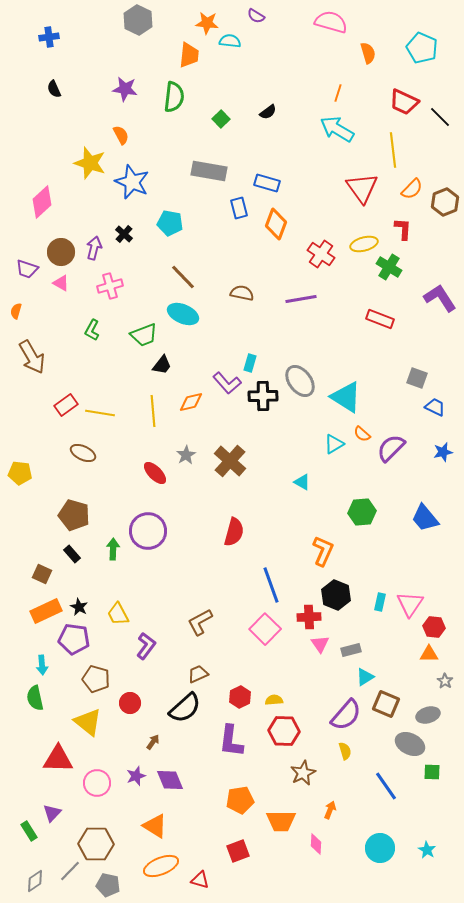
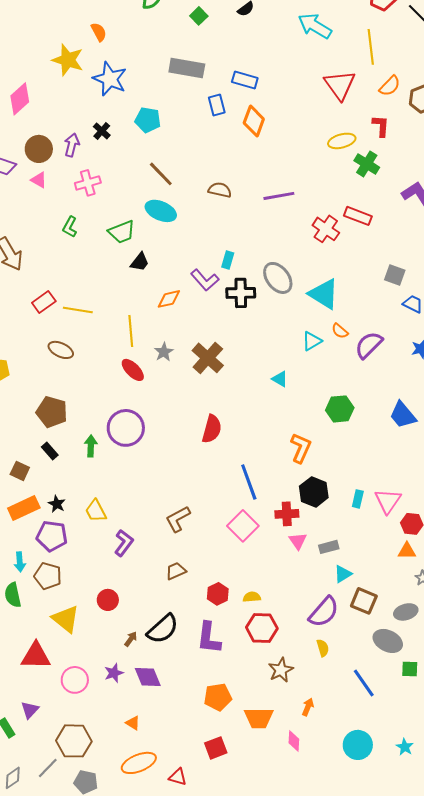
red cross: (321, 254) -> (326, 229), moved
yellow line: (153, 411) -> (131, 331), moved
brown pentagon: (96, 679) -> (48, 576), moved
black semicircle: (185, 708) -> (163, 629), moved
orange triangle: (155, 826) -> (133, 723), size x0.6

